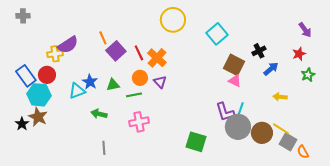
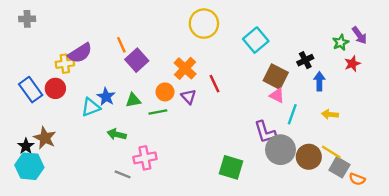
red line: (139, 53) -> (215, 84), moved
blue arrow: (271, 69) -> (319, 81), turned -49
green star: (308, 75) -> (341, 42), moved
cyan hexagon: (39, 95) -> (29, 166), moved
cyan line: (240, 111) -> (292, 114), moved
pink cross: (139, 122) -> (145, 158), moved
gray line: (104, 148) -> (123, 174), turned -64
orange semicircle: (303, 152) -> (357, 179), turned -40

